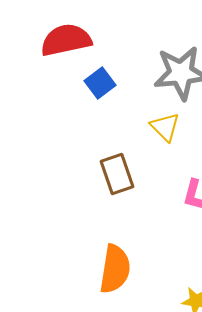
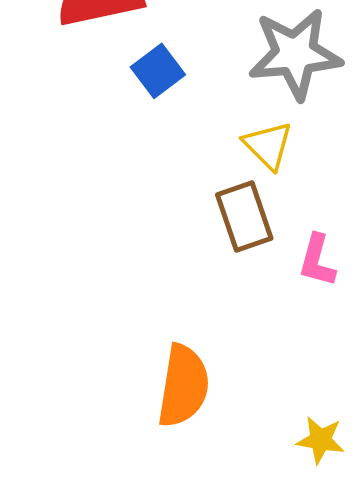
brown rectangle: (117, 174) -> (244, 217), moved

